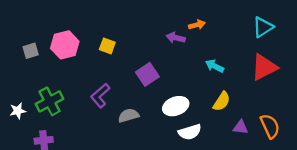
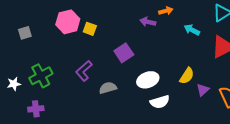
pink hexagon: (65, 45) -> (68, 22), moved
cyan arrow: (215, 66) -> (192, 30), moved
purple triangle: (241, 127) -> (203, 90), moved, turned -48

